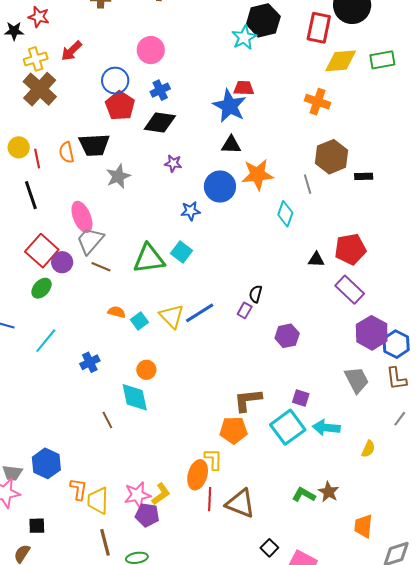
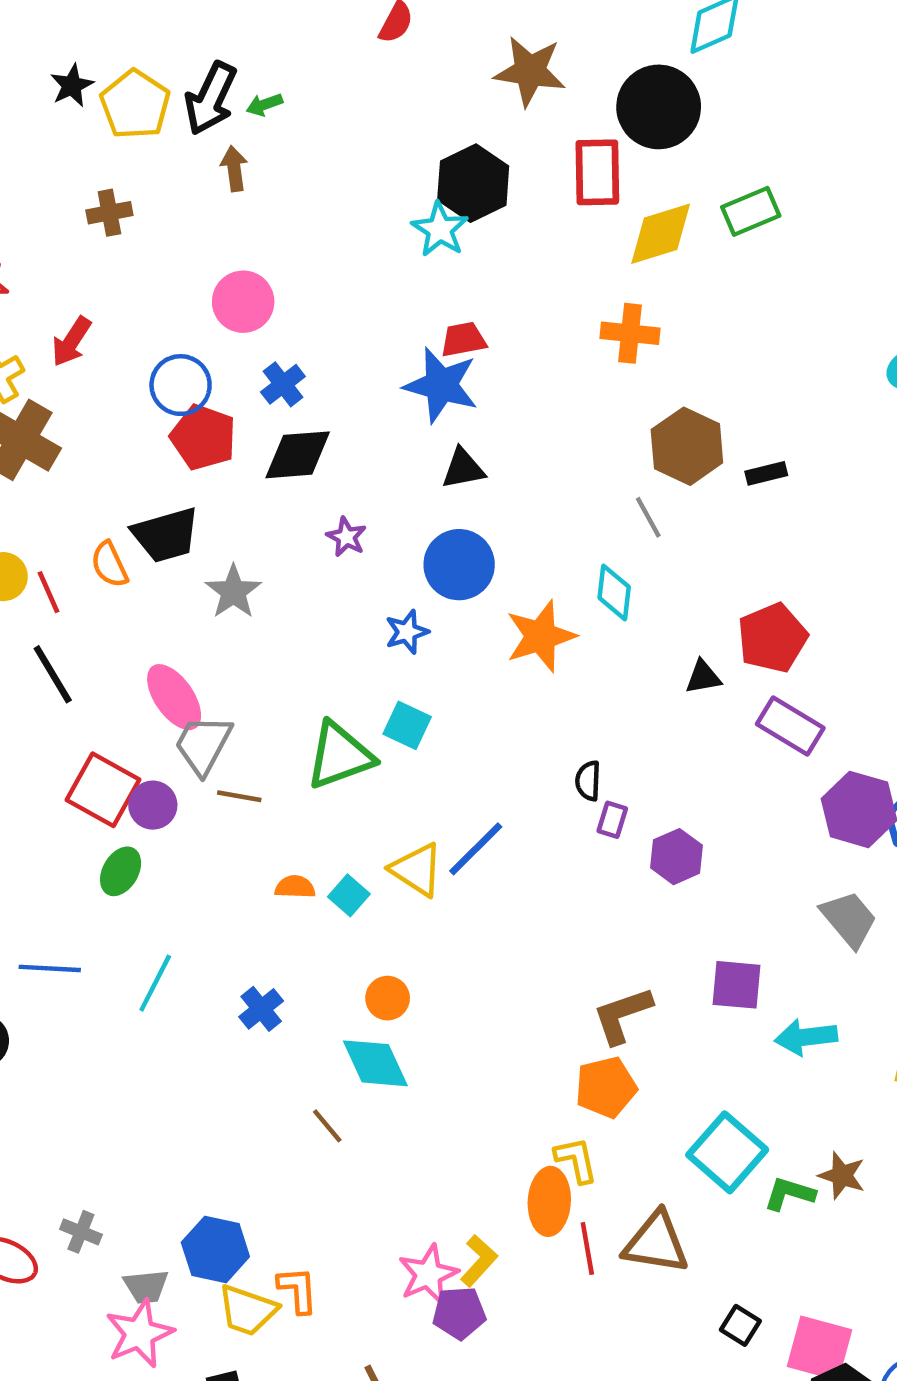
purple star: (173, 163) -> (346, 537), turned 30
orange star: (257, 175) -> (541, 636), moved
purple rectangle: (245, 310) -> (612, 820), moved
purple square: (301, 398) -> (737, 985), size x1.4
cyan square: (288, 427) -> (727, 1152), moved
yellow trapezoid: (98, 501) -> (247, 1310), moved, turned -60

